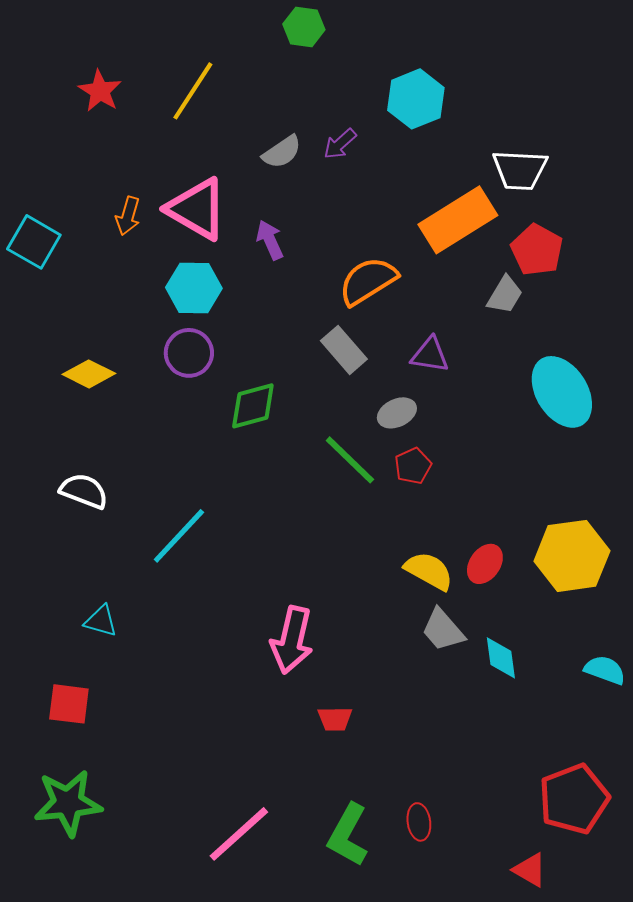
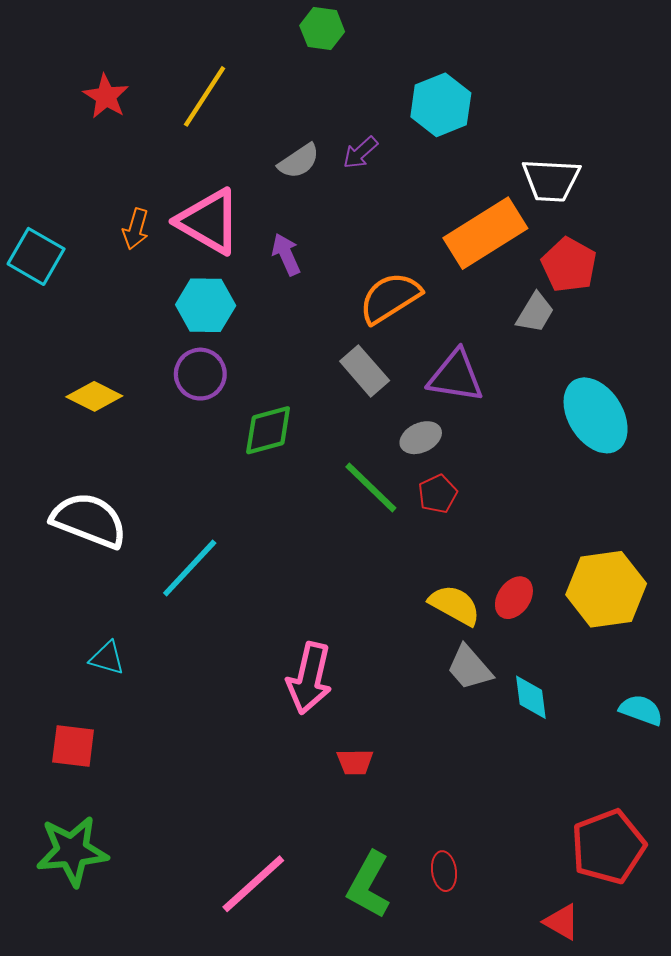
purple triangle: (430, 355) -> (456, 376), size x1.4
white semicircle: (84, 491) -> (89, 520), size x1.5

